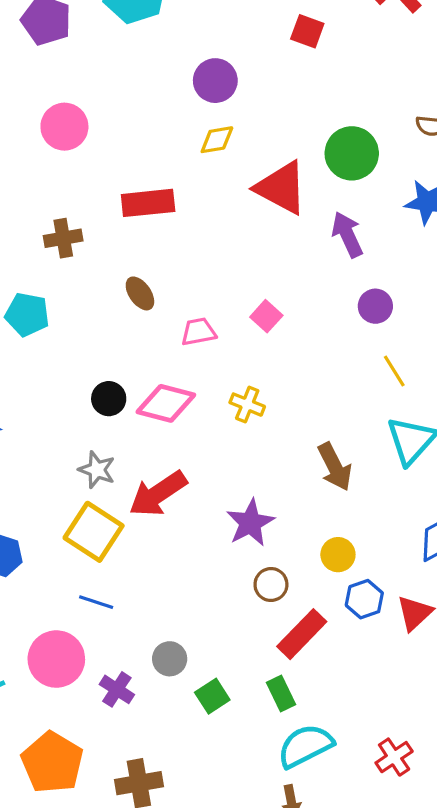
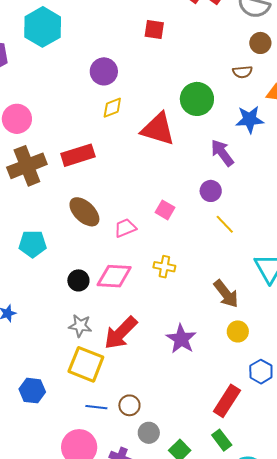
purple arrow: (347, 234) -> (222, 153), moved
brown cross: (63, 238) -> (27, 166), moved, size x1.6
brown ellipse: (140, 293) -> (84, 212), size x1.5
purple circle: (375, 306) -> (211, 191), moved
cyan pentagon: (27, 314) -> (33, 244), moved
yellow line: (394, 371) -> (225, 224), moved
yellow circle: (338, 555) -> (238, 331), moved
brown circle: (271, 584) -> (129, 405), moved

